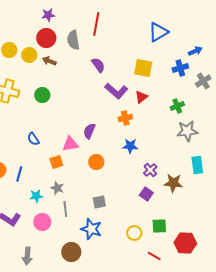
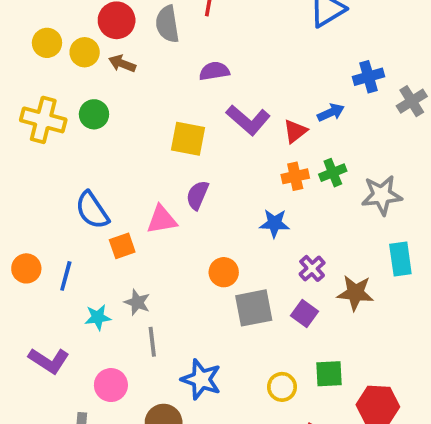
blue arrow: (195, 51) -> (331, 112), moved
purple semicircle: (98, 65) -> (214, 71), turned -63
yellow square: (143, 68) -> (188, 139), moved
green circle: (42, 95) -> (94, 114), moved
green cross: (177, 106) -> (333, 173), moved
orange cross: (125, 118) -> (295, 176), moved
blue semicircle: (33, 139) -> (92, 210), size x1.5
orange square: (56, 162) -> (122, 246), moved
orange circle: (96, 162) -> (224, 272), moved
gray square: (99, 202) -> (254, 308), moved, size x1.5
pink circle: (42, 222) -> (111, 385), moved

